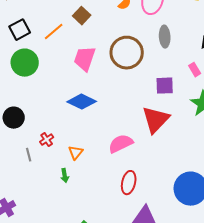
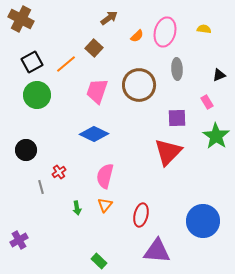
pink semicircle: (121, 144) -> (105, 176), moved, turned -50
orange triangle: (76, 153) -> (105, 205), moved

